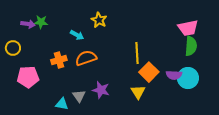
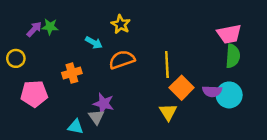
purple arrow: (28, 24) -> (34, 29), turned -56
orange semicircle: (86, 58) -> (122, 60), moved
purple star: (101, 90) -> (104, 104), moved

